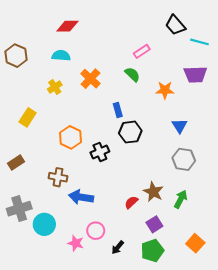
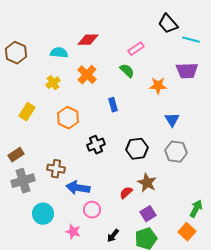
red diamond: (67, 26) -> (88, 40), moved
black hexagon: (130, 132) -> (137, 149), moved
orange hexagon: (71, 137) -> (68, 118), moved
green arrow: (181, 199) -> (196, 209), moved
gray cross: (19, 209) -> (23, 181), moved
pink circle: (96, 231) -> (92, 210), moved

